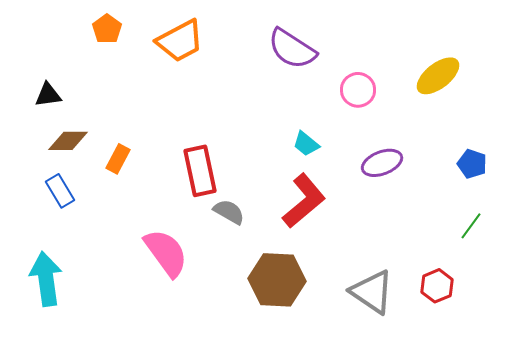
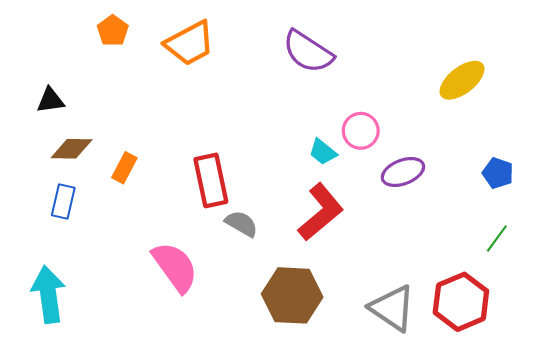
pink circle: (358, 90) -> (361, 131), moved
blue rectangle: (60, 191) -> (63, 202), turned 44
red hexagon: (437, 286) -> (461, 302), size x1.6

